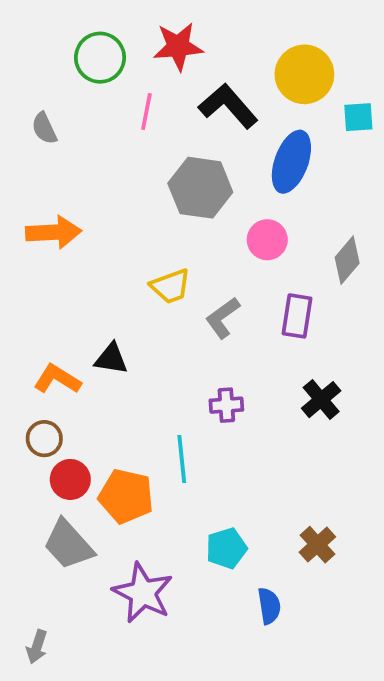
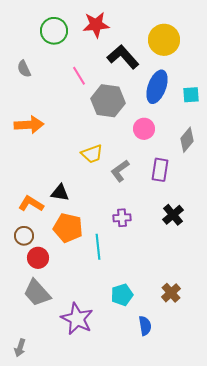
pink line: (146, 112) -> (79, 76), moved, turned -42
cyan square: (358, 117) -> (191, 95), moved
orange pentagon: (126, 496) -> (68, 228), moved

